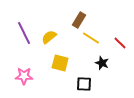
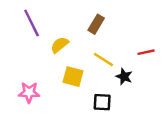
purple line: (24, 33) -> (32, 23), moved
yellow line: (91, 38) -> (103, 60), moved
red line: (120, 43) -> (146, 52), turned -56

